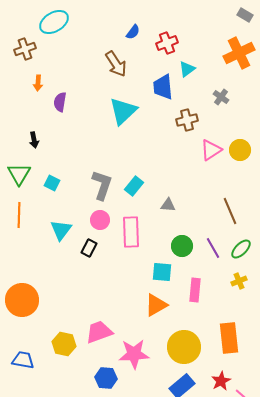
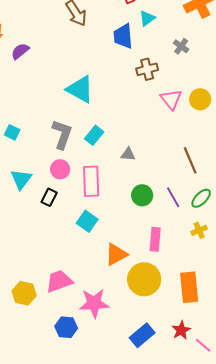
purple semicircle: (60, 102) -> (20, 51), turned 42
cyan triangle: (123, 111) -> (80, 89), moved, turned -48
pink triangle: (211, 150) -> (171, 99), turned -35
cyan square: (162, 272) -> (87, 221), moved, turned 30
yellow circle: (184, 347) -> (144, 279), moved

